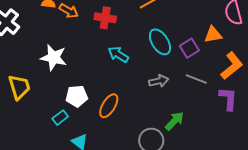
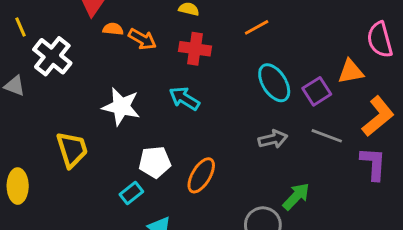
cyan arrow: (118, 54) -> (184, 98), moved

